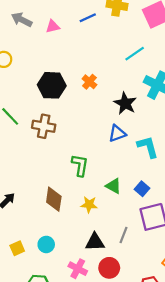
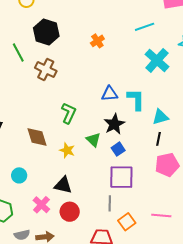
black hexagon: (52, 85) -> (46, 32), moved
black star: (125, 103) -> (114, 124), moved
cyan L-shape: (148, 147) -> (136, 99), moved
brown diamond: (54, 199) -> (37, 137), turned -40
gray line: (124, 235) -> (110, 203), moved, turned -35

